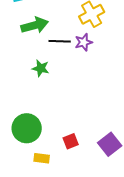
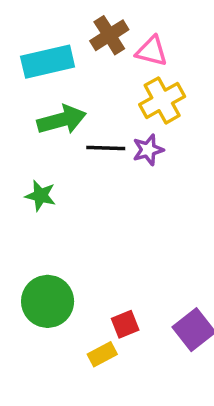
green star: (41, 68) -> (41, 196), moved
yellow rectangle: (42, 158) -> (102, 354), moved, turned -35

